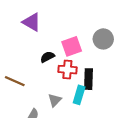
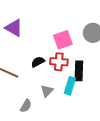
purple triangle: (32, 22) -> (14, 28), moved
black semicircle: (47, 57) -> (38, 62), moved

